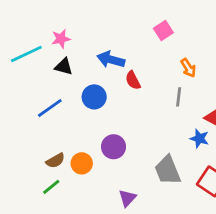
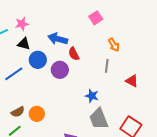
blue circle: (94, 97) -> (38, 60), moved
blue star: (199, 138) -> (92, 96), moved
purple circle: (114, 147) -> (60, 70), moved

